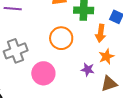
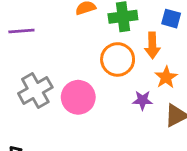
orange circle: (61, 38) -> (118, 59), moved
pink circle: (43, 73) -> (78, 97), moved

